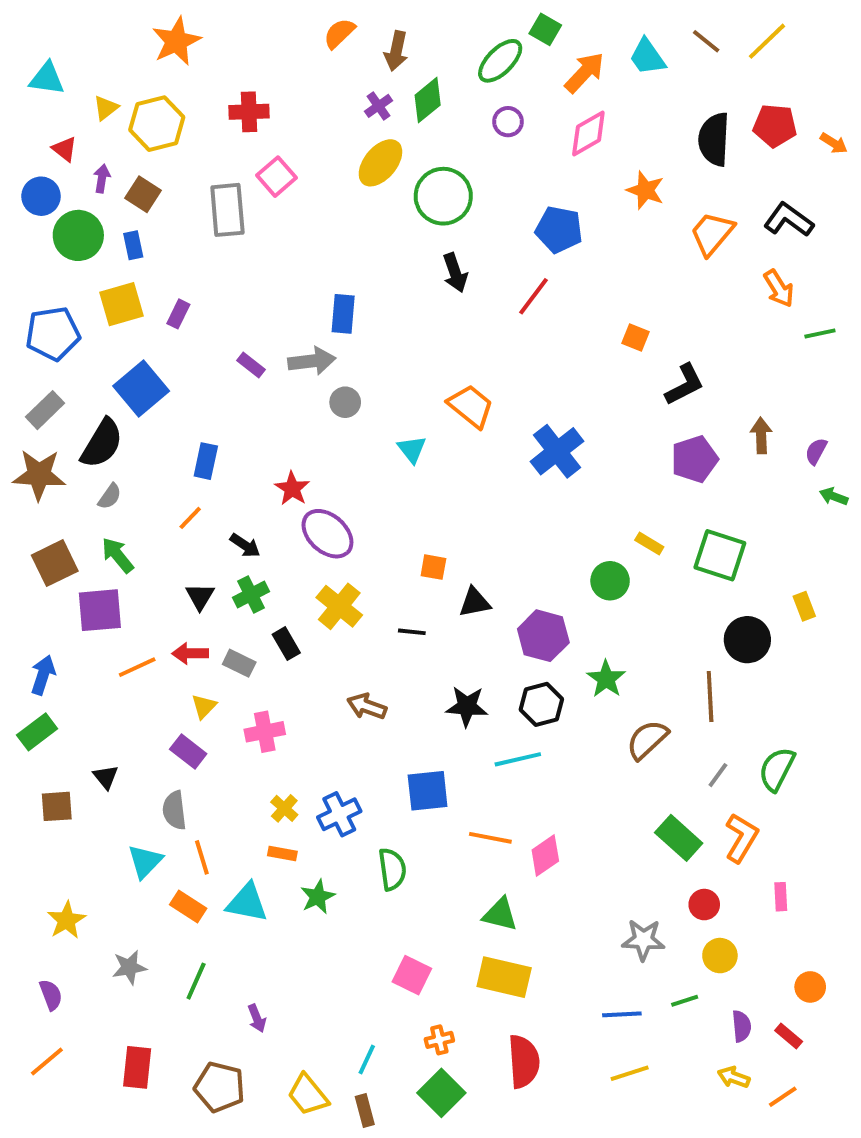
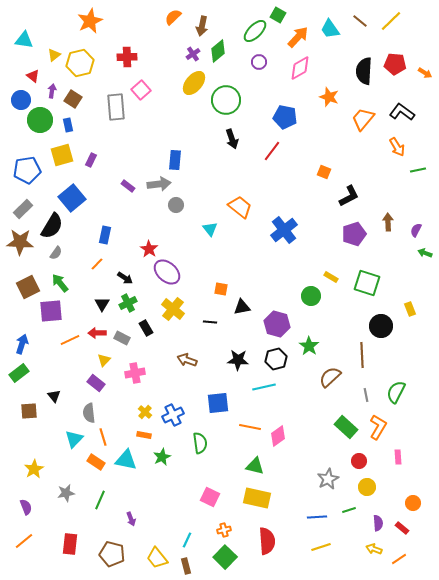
gray line: (718, 775) -> (366, 395), turned -48
gray star: (643, 940) -> (328, 479), turned -30

